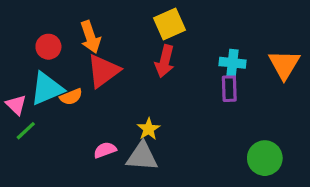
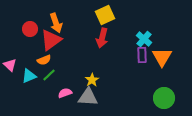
cyan cross: (233, 63) -> (144, 39), turned 35
orange triangle: (284, 64) -> (162, 57), moved
red triangle: (103, 71) -> (51, 40), moved
cyan triangle: (47, 89) -> (29, 76), moved, size x0.7
green line: (26, 131) -> (49, 75), moved

